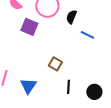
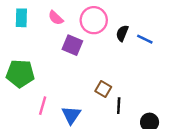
blue line: (87, 35) -> (145, 39), moved
black line: (68, 87) -> (119, 106), moved

